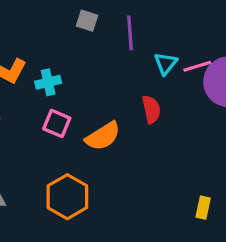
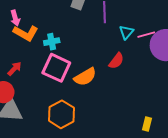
red semicircle: (151, 109) -> (116, 61), turned 48
pink square: (57, 123) -> (56, 68), size x1.6

